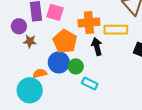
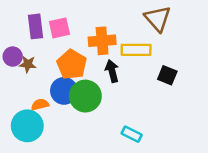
pink square: (55, 12) -> (59, 28), turned -30
purple circle: (19, 26) -> (13, 57), moved
green circle: (76, 66) -> (85, 96), size x1.6
cyan rectangle: (90, 84) -> (132, 134), moved

